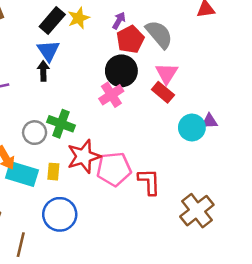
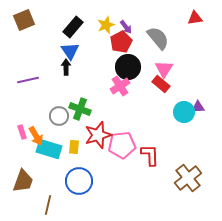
yellow star: (79, 18) -> (106, 25), moved
purple arrow: (119, 21) -> (126, 27), turned 112
red pentagon: (130, 39) -> (121, 42), moved

